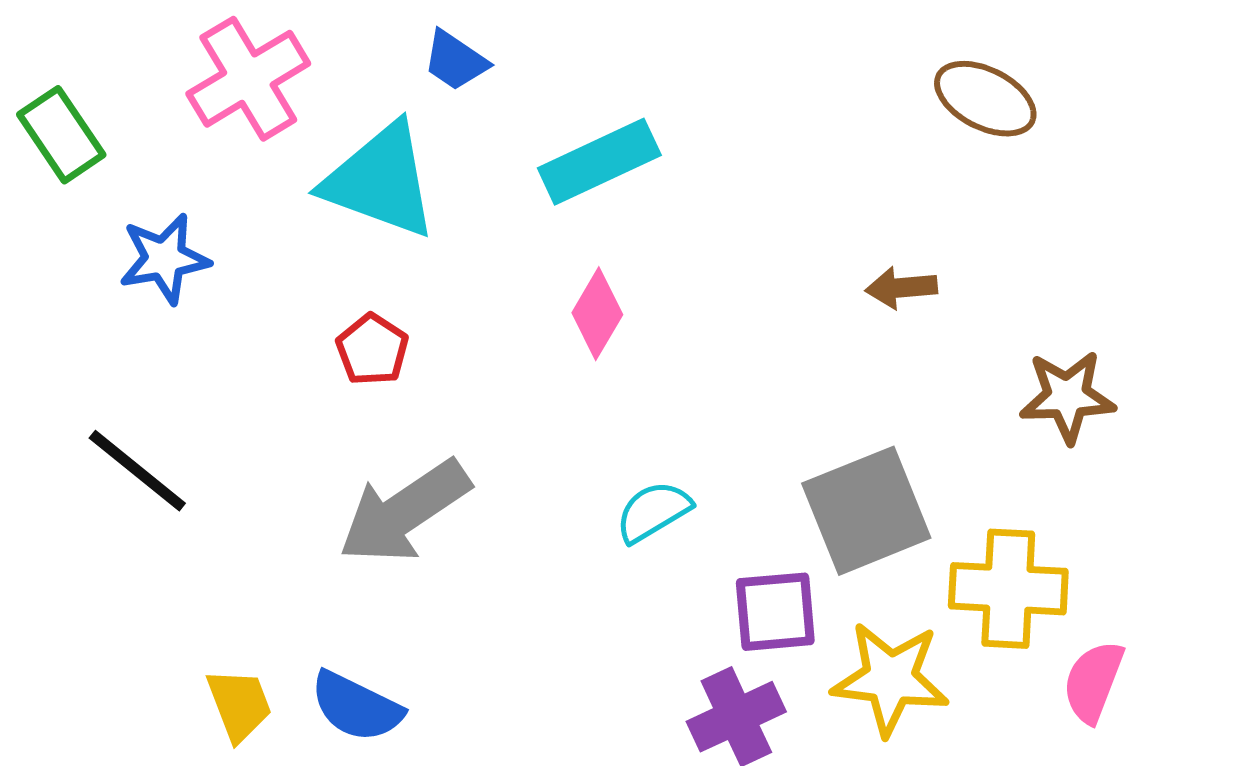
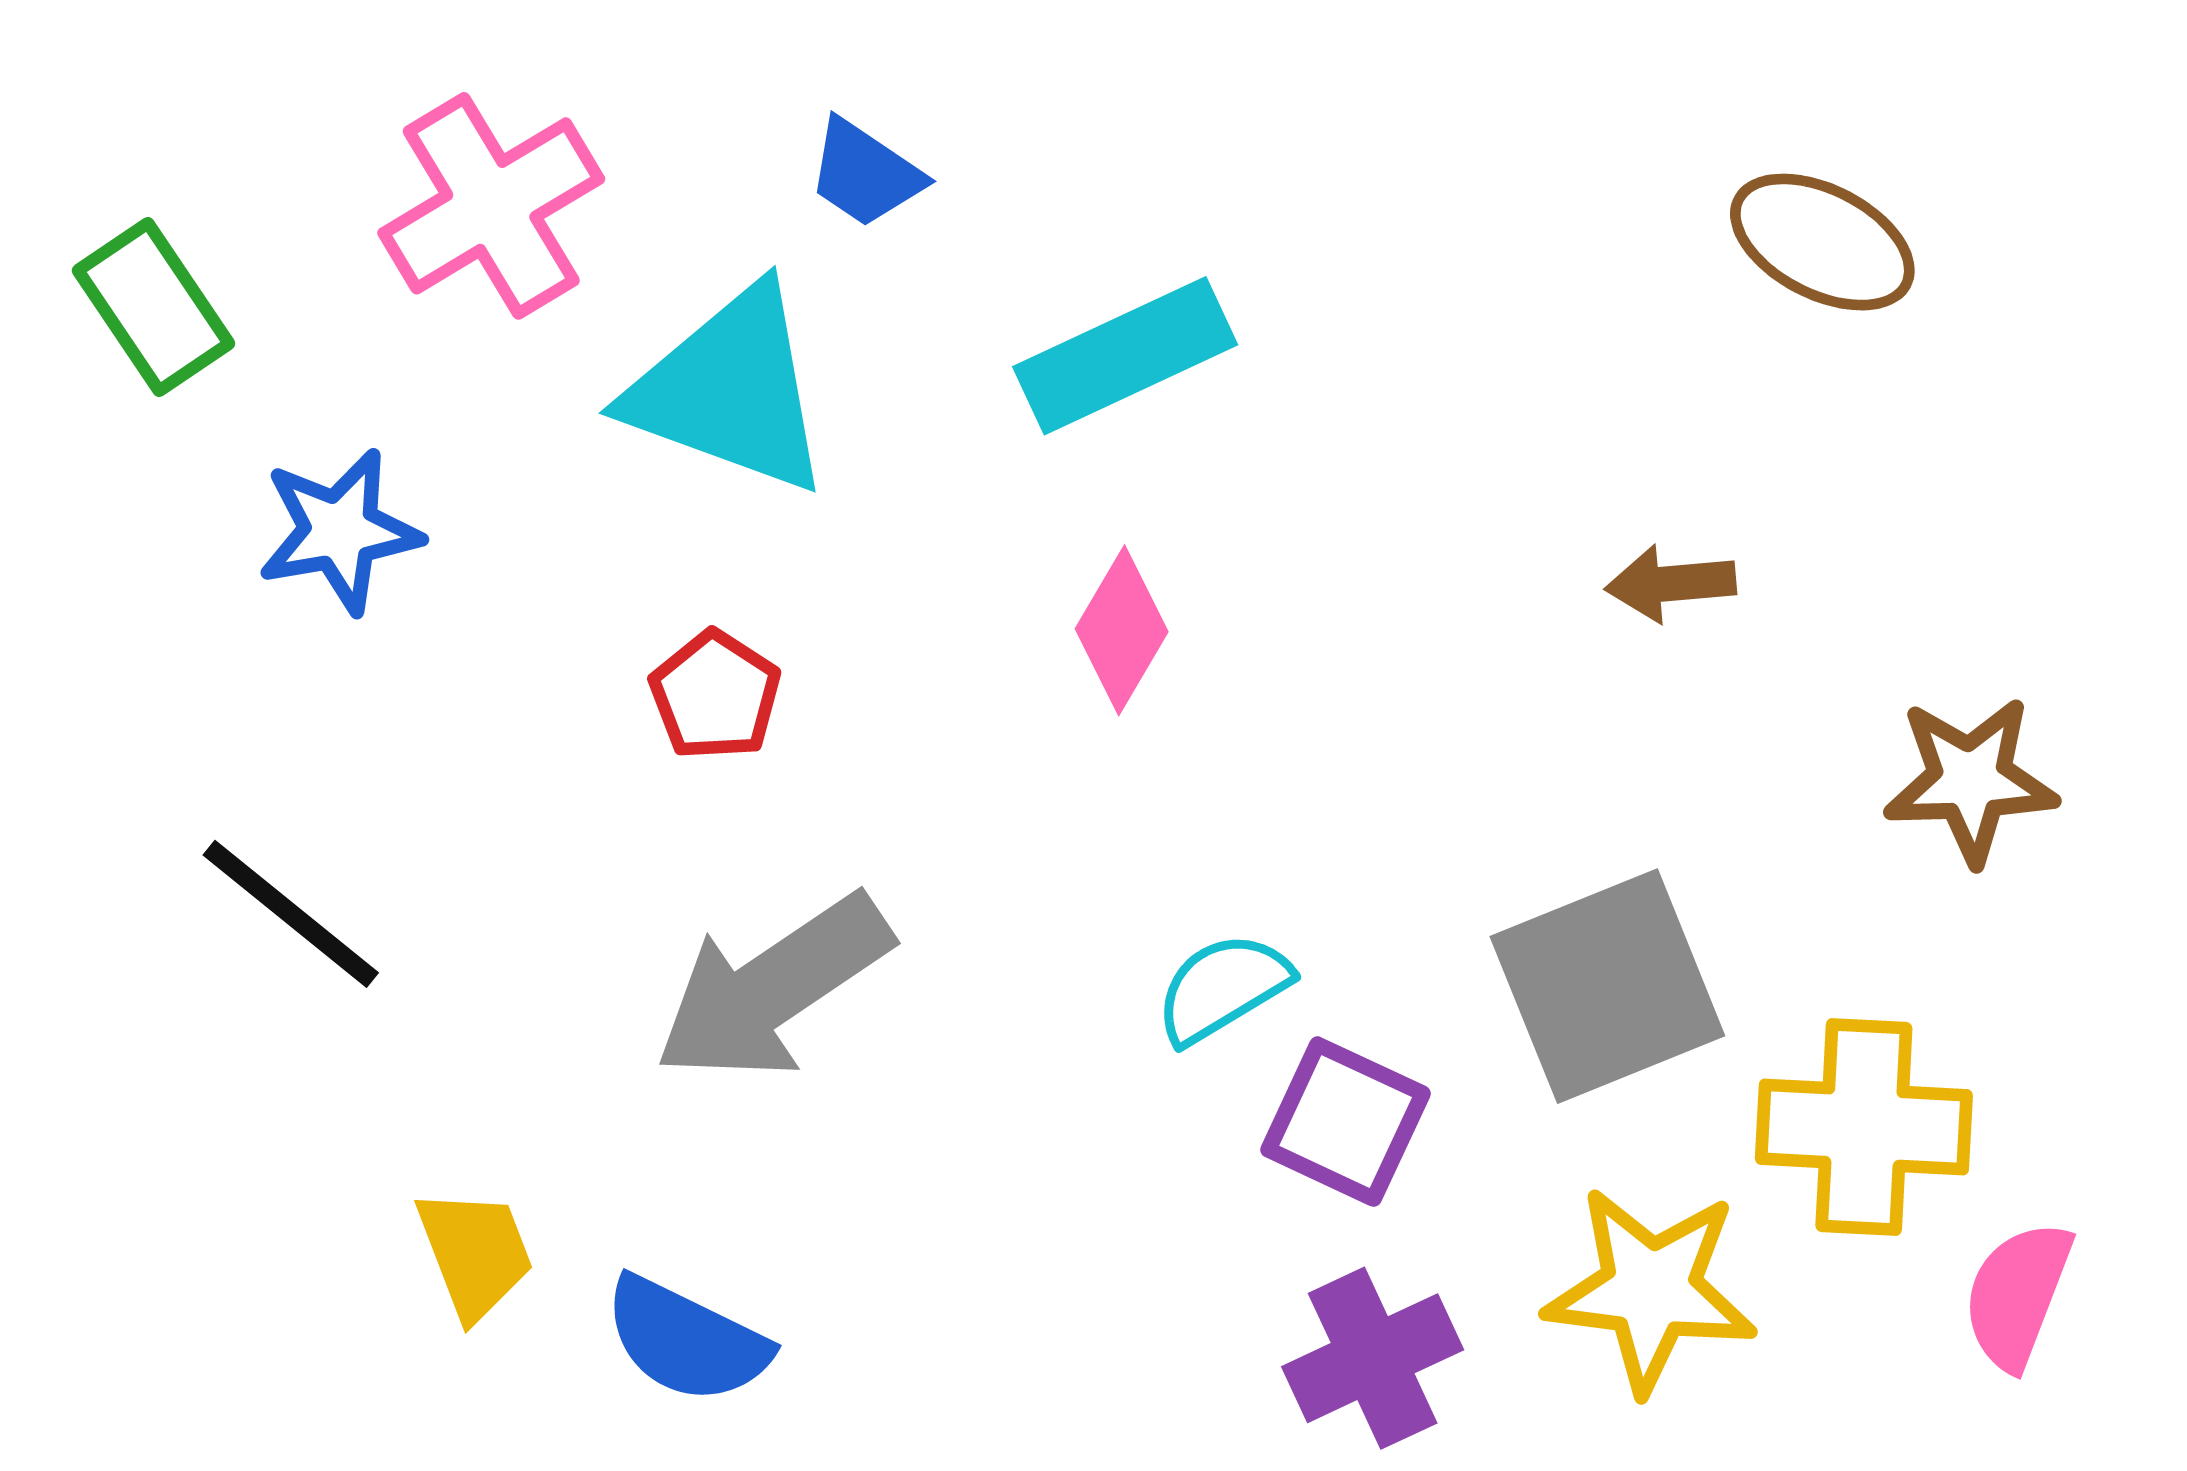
purple square: (775, 612) -> (1346, 1122), moved, turned 30
yellow trapezoid: (239, 705) -> (475, 1253), moved

